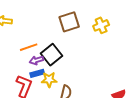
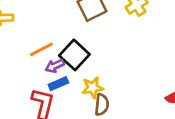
yellow star: (49, 80) -> (93, 88), moved

